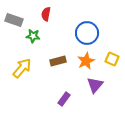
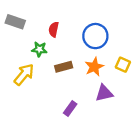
red semicircle: (46, 14) -> (54, 29), moved
green star: (33, 36) -> (39, 49), moved
purple triangle: (95, 85) -> (104, 93), turned 36

